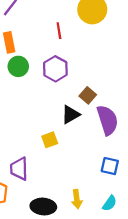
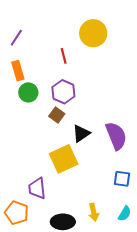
brown square: (88, 95) -> (57, 115), moved
yellow square: (50, 140) -> (64, 159), size x1.8

